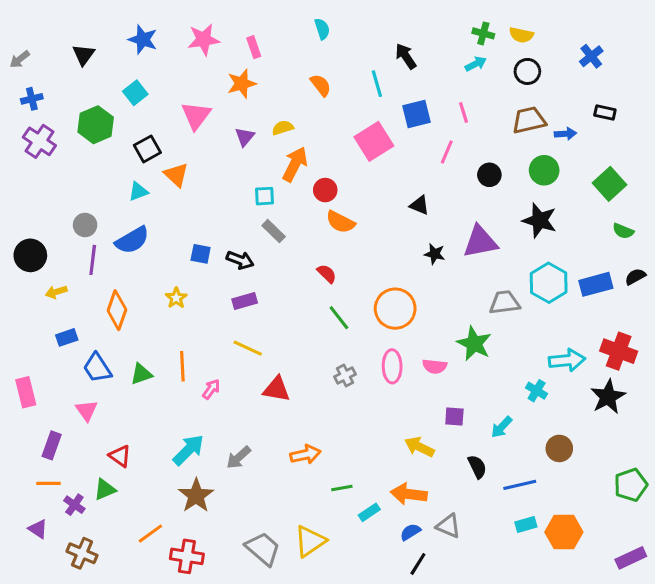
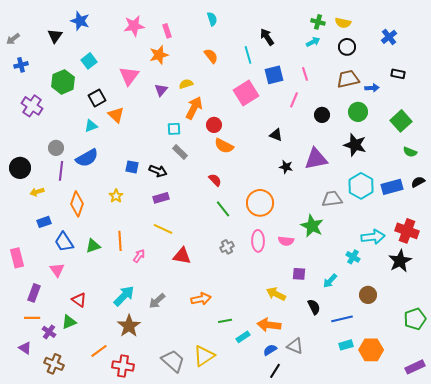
blue star: (143, 40) -> (80, 21), moved
purple cross: (39, 141) -> (32, 106), moved

